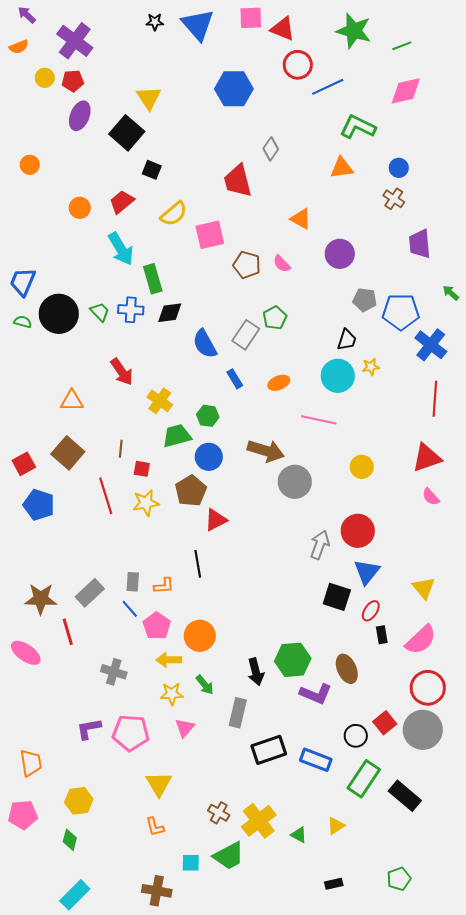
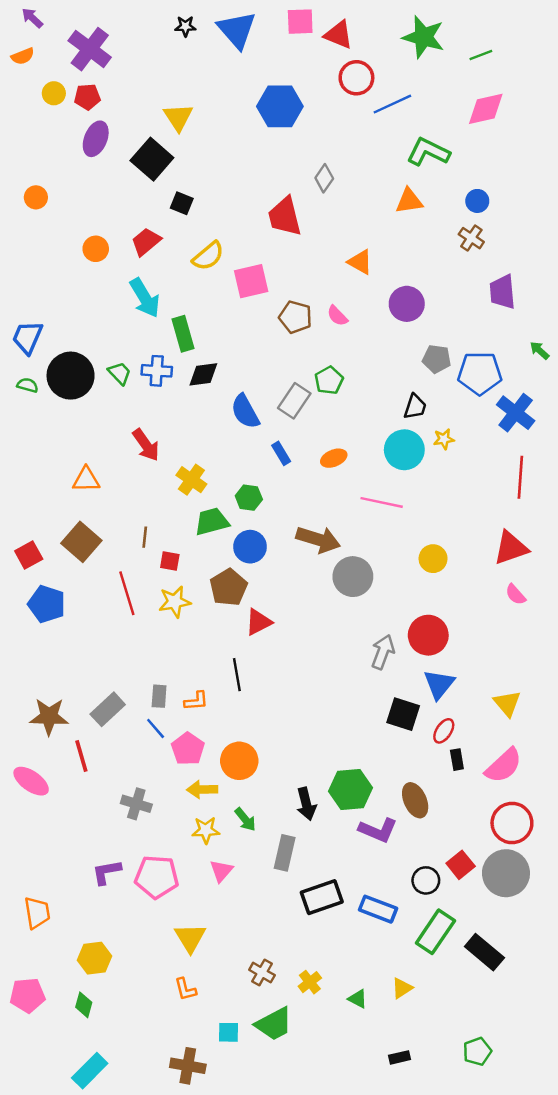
pink pentagon: (23, 815) -> (28, 995), moved
yellow cross: (259, 821) -> (310, 982), size x0.6

